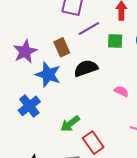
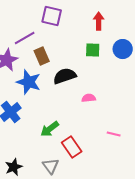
purple line: (89, 28) -> (25, 38), moved
pink semicircle: (121, 91) -> (89, 98), moved, turned -32

